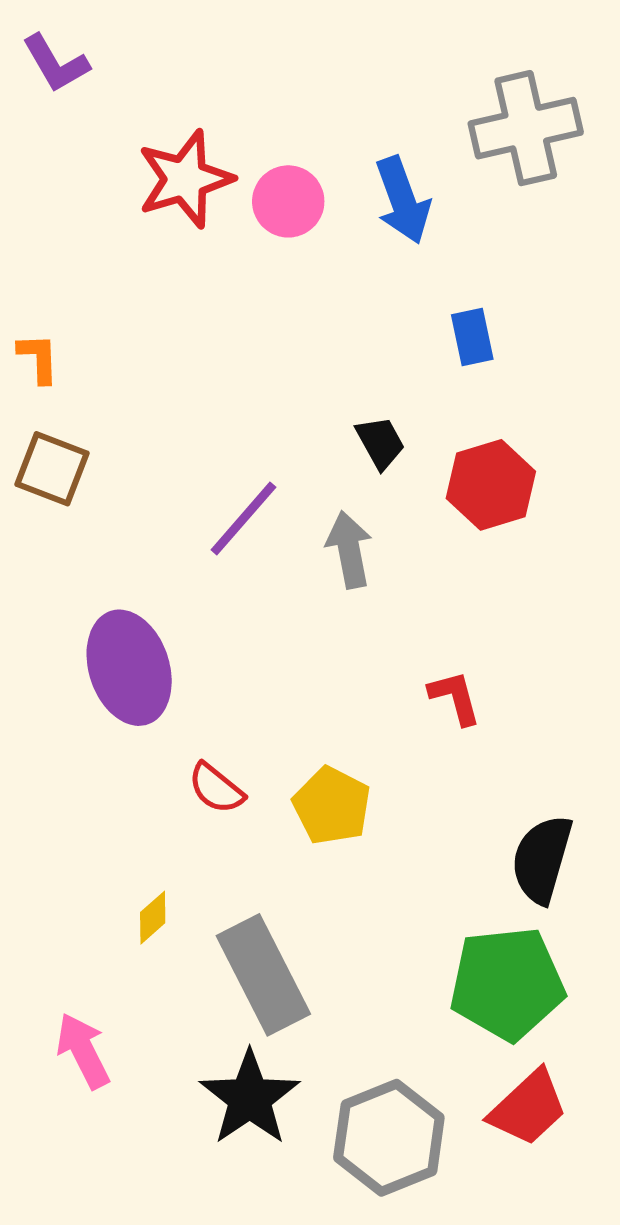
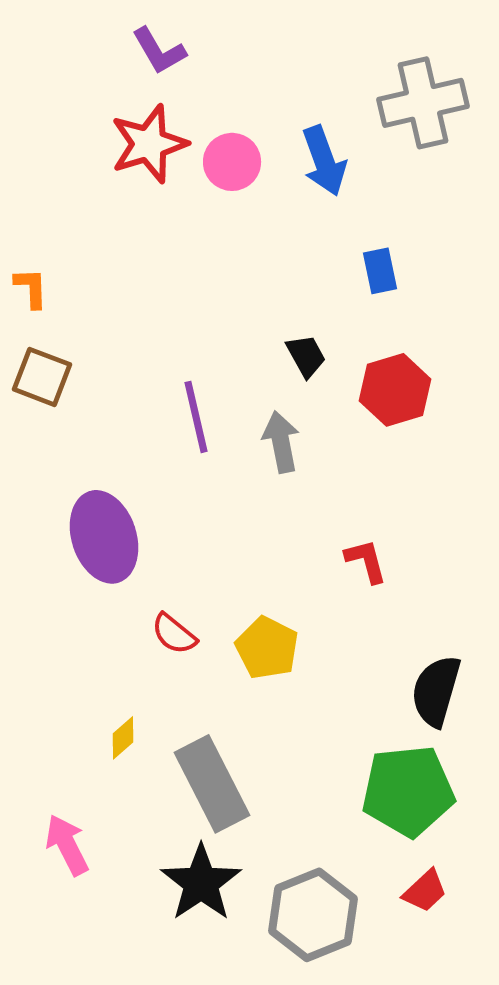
purple L-shape: (56, 63) -> (159, 51), moved
purple line: (243, 518) -> (196, 417), turned -54
red trapezoid: (528, 1108) -> (425, 891), size x0.7

